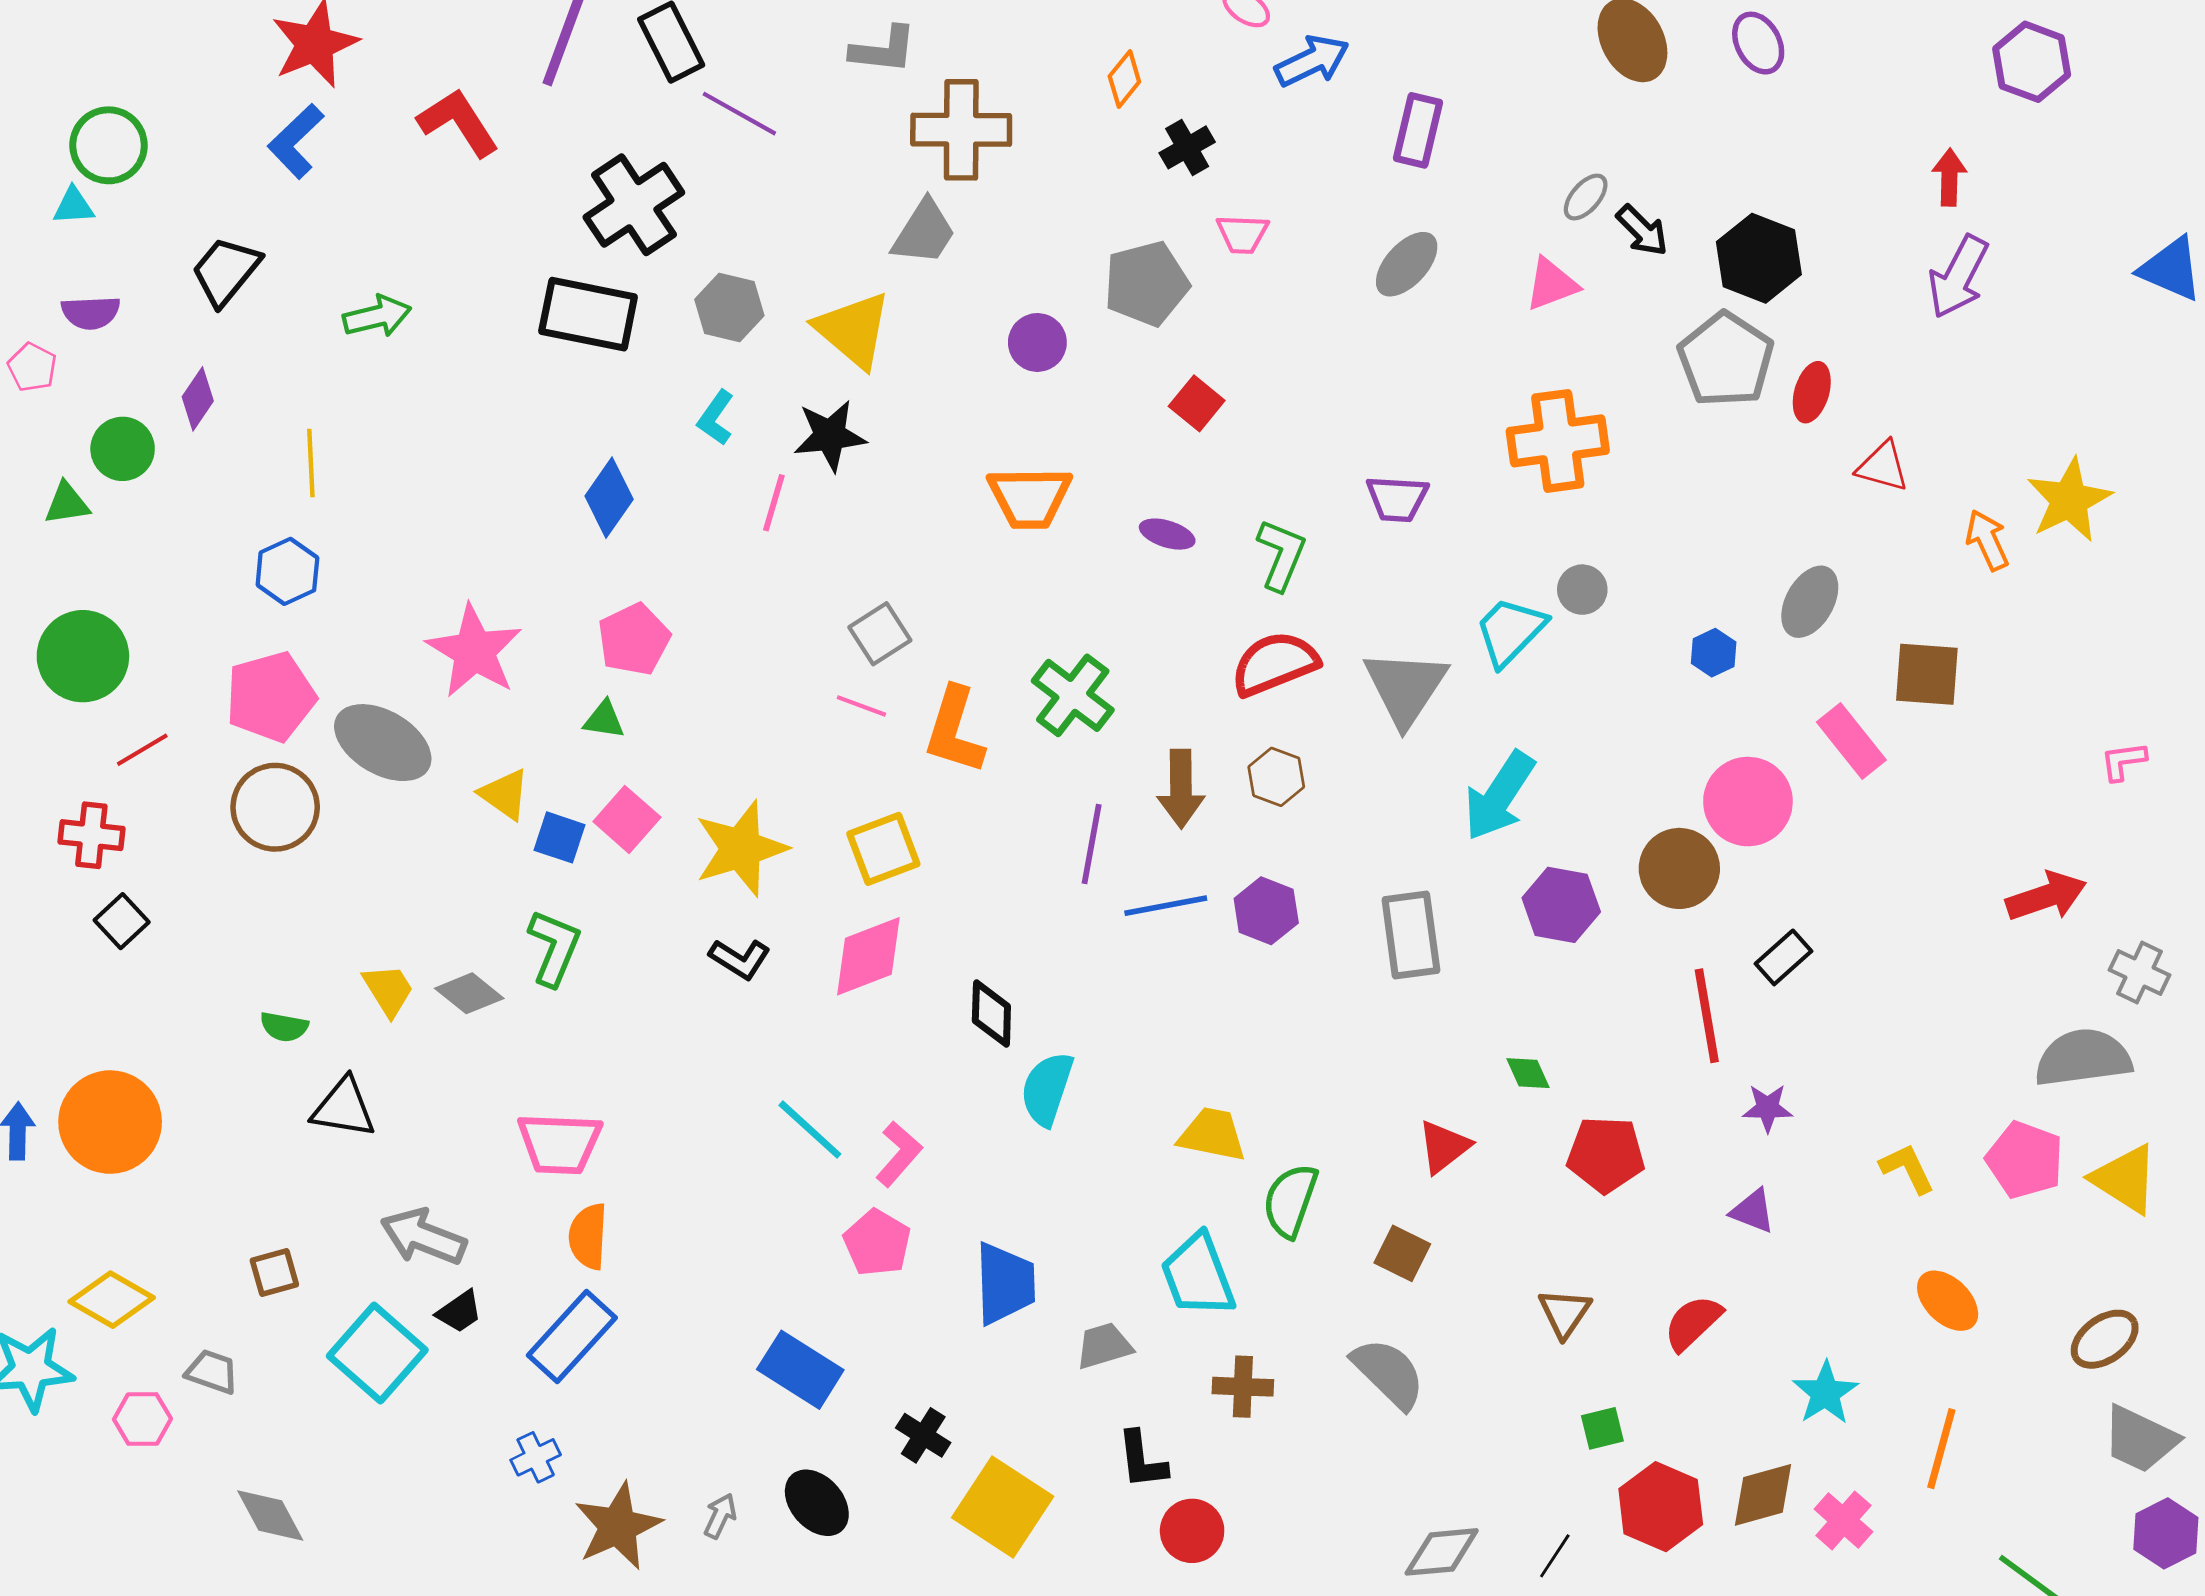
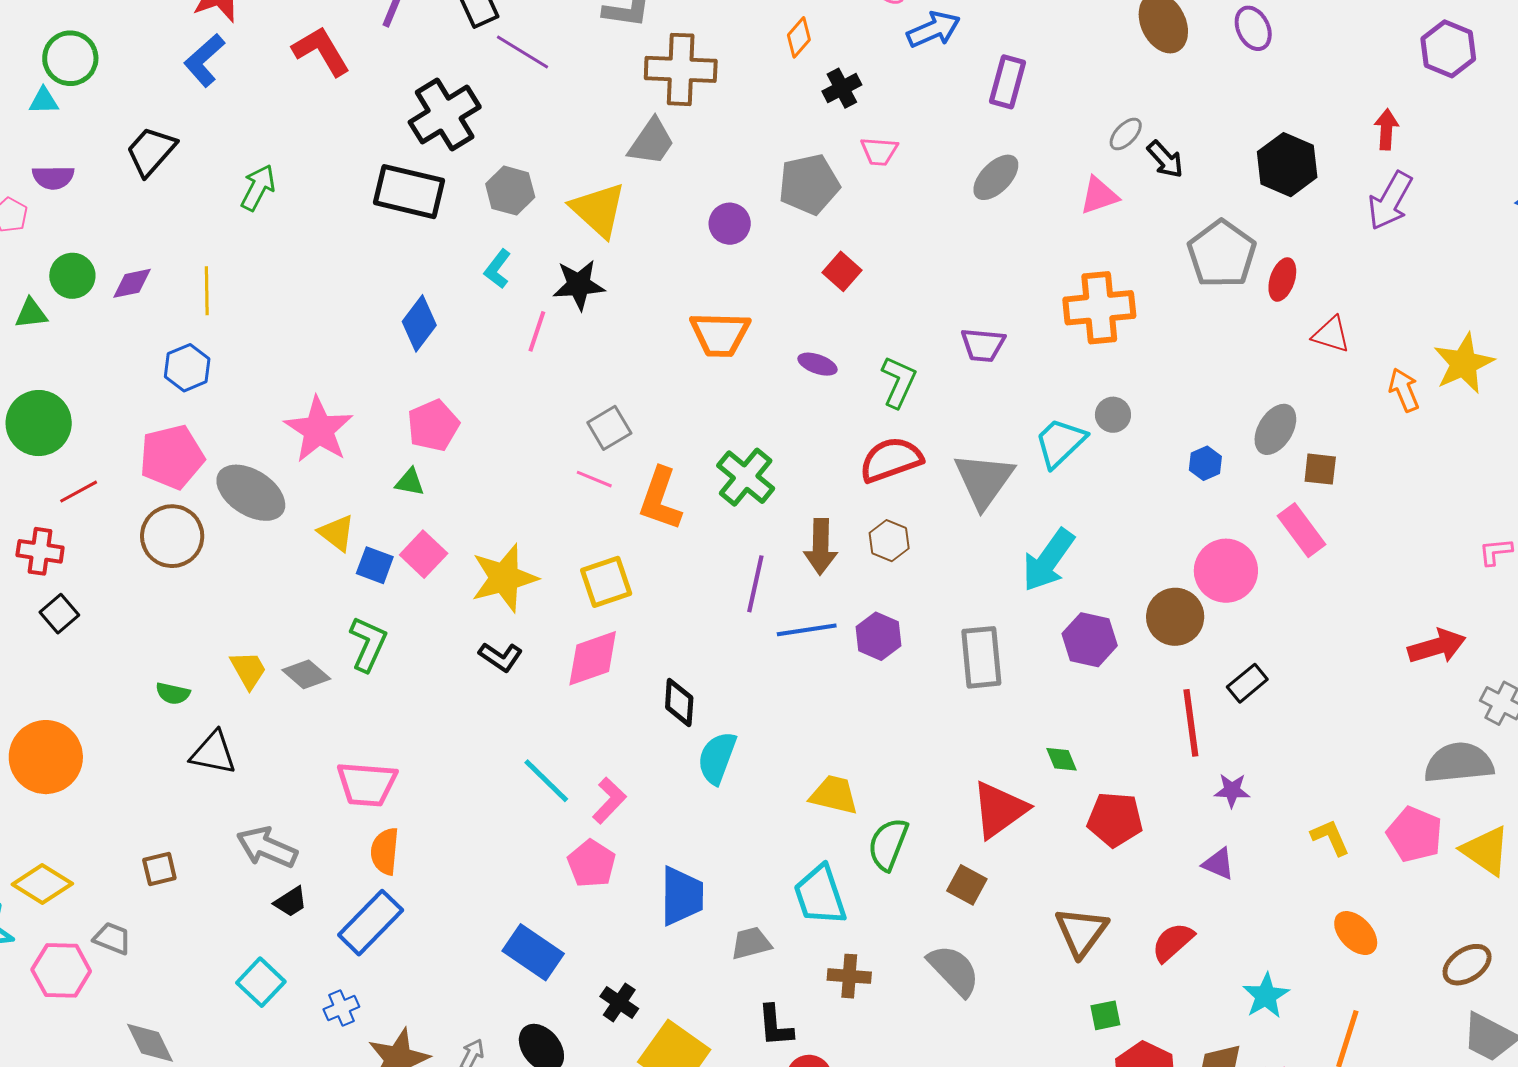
black hexagon: (1759, 258) -> (1287, 165), moved
green arrow: (377, 316) -> (258, 188), turned -51
purple diamond: (198, 399) -> (132, 283), moved, turned 42
brown square: (1927, 674) -> (1320, 469), moved, size x0.7
red triangle: (1444, 1147) -> (999, 810), size x1.5
brown triangle: (1564, 1313) -> (1081, 932), size x1.4
cyan square: (377, 1353) -> (261, 982), moved, size x0.7
pink hexagon: (142, 1419) -> (61, 970), size x1.4

